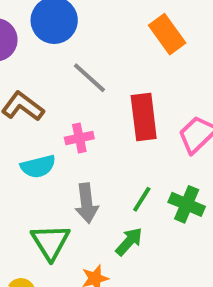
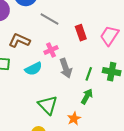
red rectangle: (144, 117) -> (81, 33), size x0.7
gray arrow: (87, 203) -> (66, 68), moved

